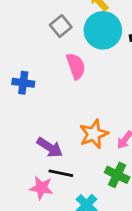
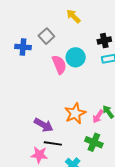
cyan circle: (103, 30) -> (76, 57), moved, size x0.7
blue cross: (23, 83) -> (23, 47), moved

